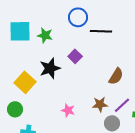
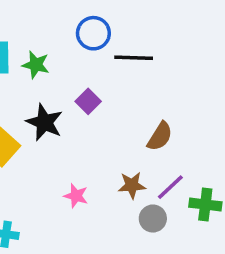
black star: (50, 68) -> (44, 122), turned -30

